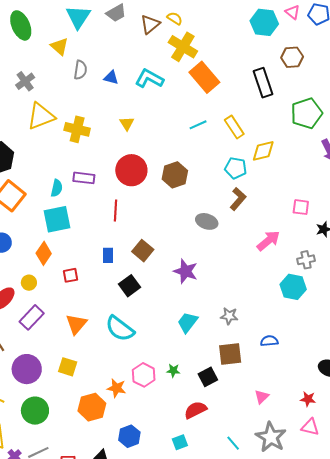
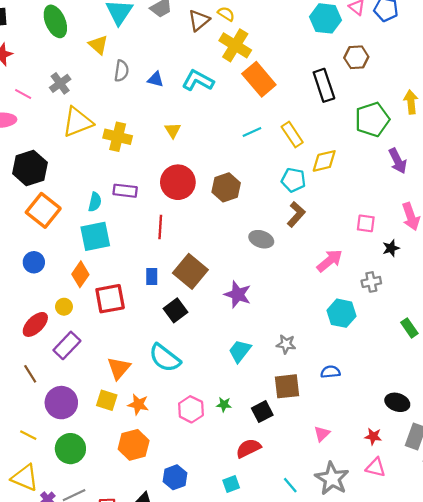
brown square: (143, 251) -> (190, 271), size x1.4
red square: (70, 275) -> (110, 299), size x1.8
cyan hexagon: (293, 287) -> (341, 313), moved
orange triangle: (76, 324) -> (119, 368), moved
orange star: (116, 388) -> (138, 404), moved

